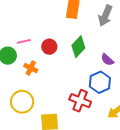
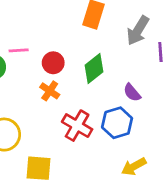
orange cross: (31, 68) -> (50, 91), moved
red cross: (80, 101) -> (77, 126), moved

